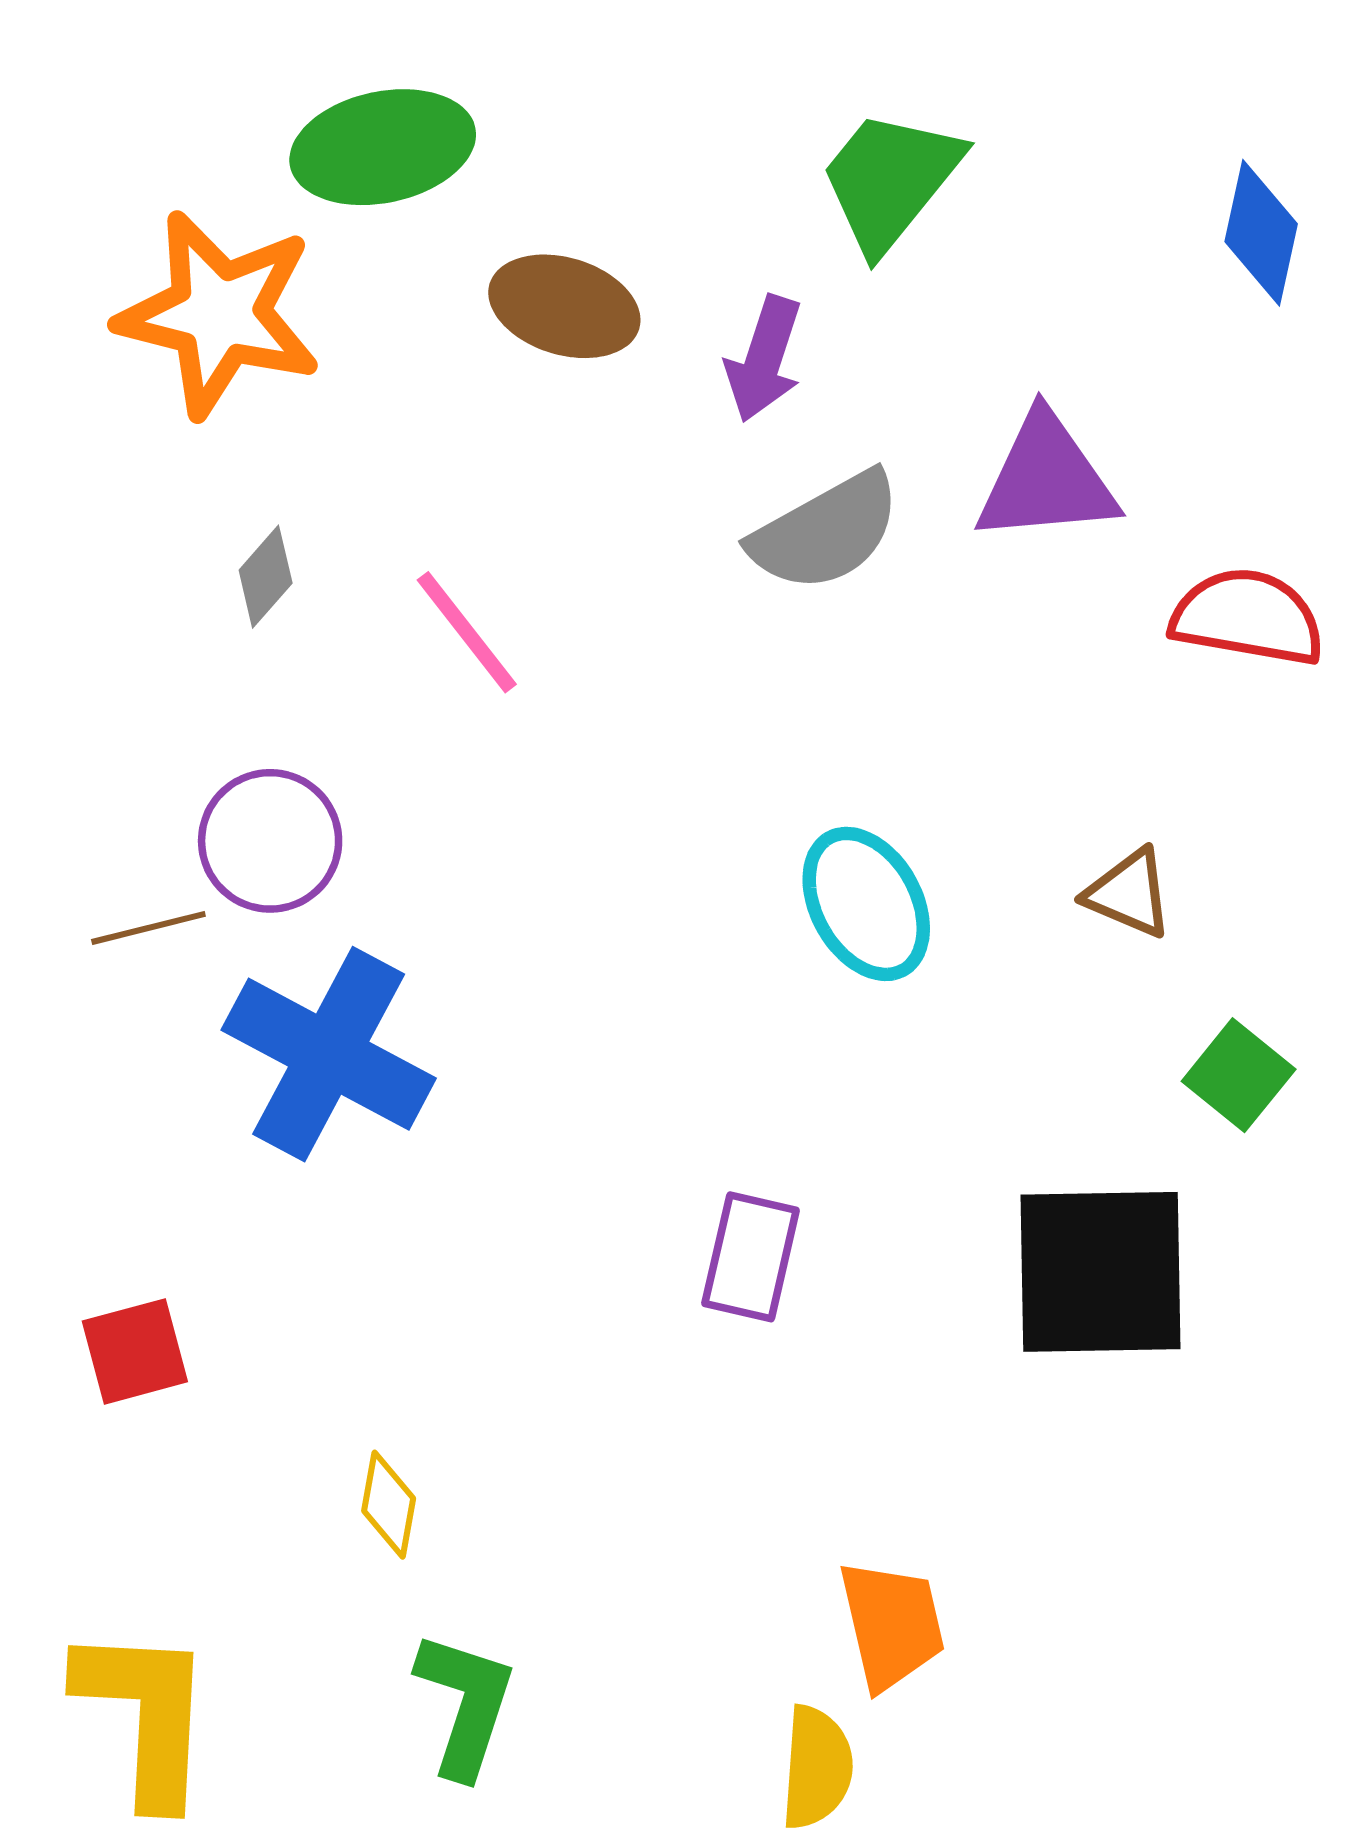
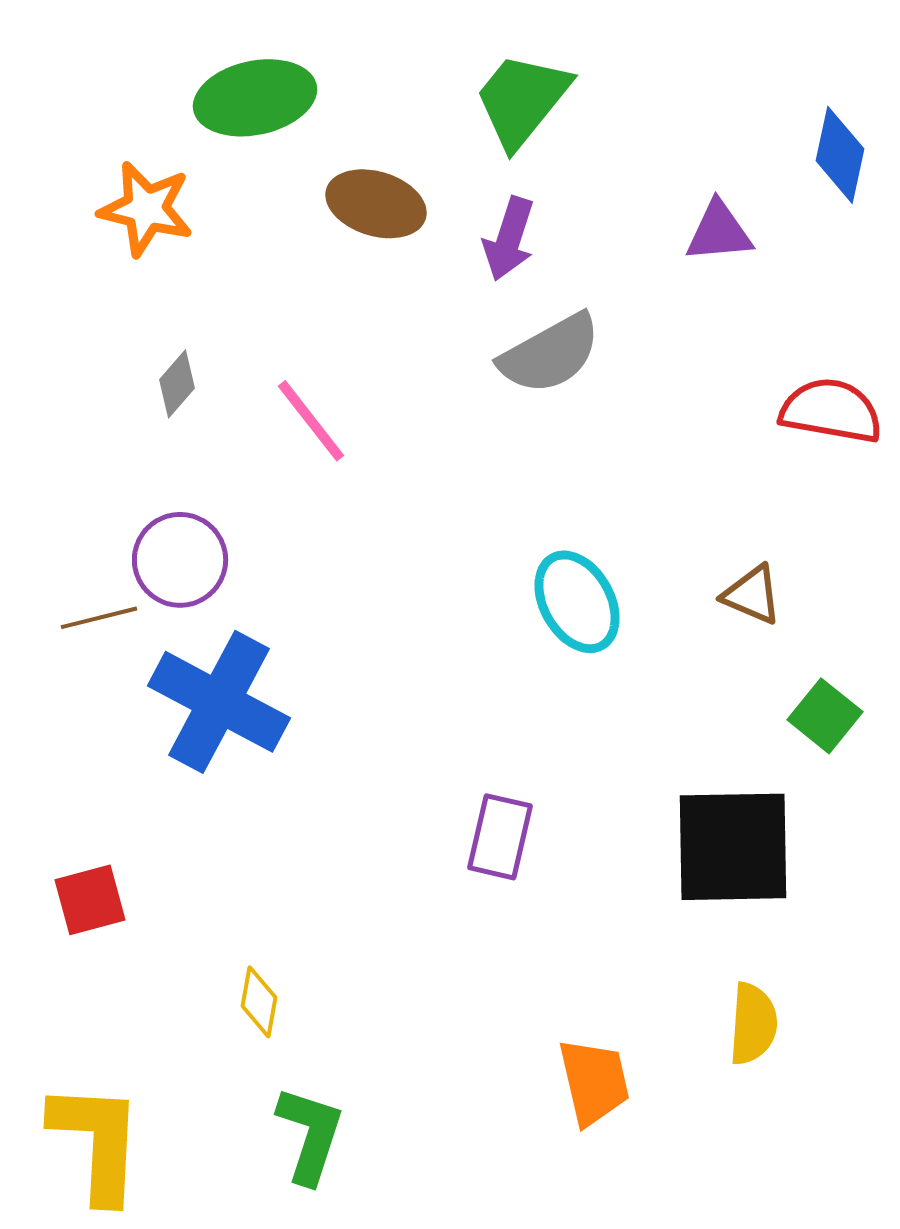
green trapezoid: (890, 180) -> (522, 100), moved
orange star: (219, 314) -> (146, 209), size x0.7
purple triangle: (1046, 479) -> (719, 232), moved, size x0.7
yellow semicircle: (817, 1767) -> (753, 1024), moved

